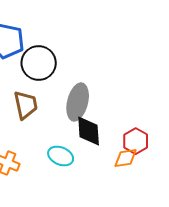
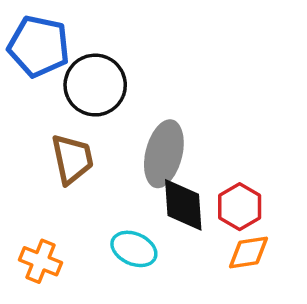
red hexagon: (136, 141) -> (240, 207), moved

